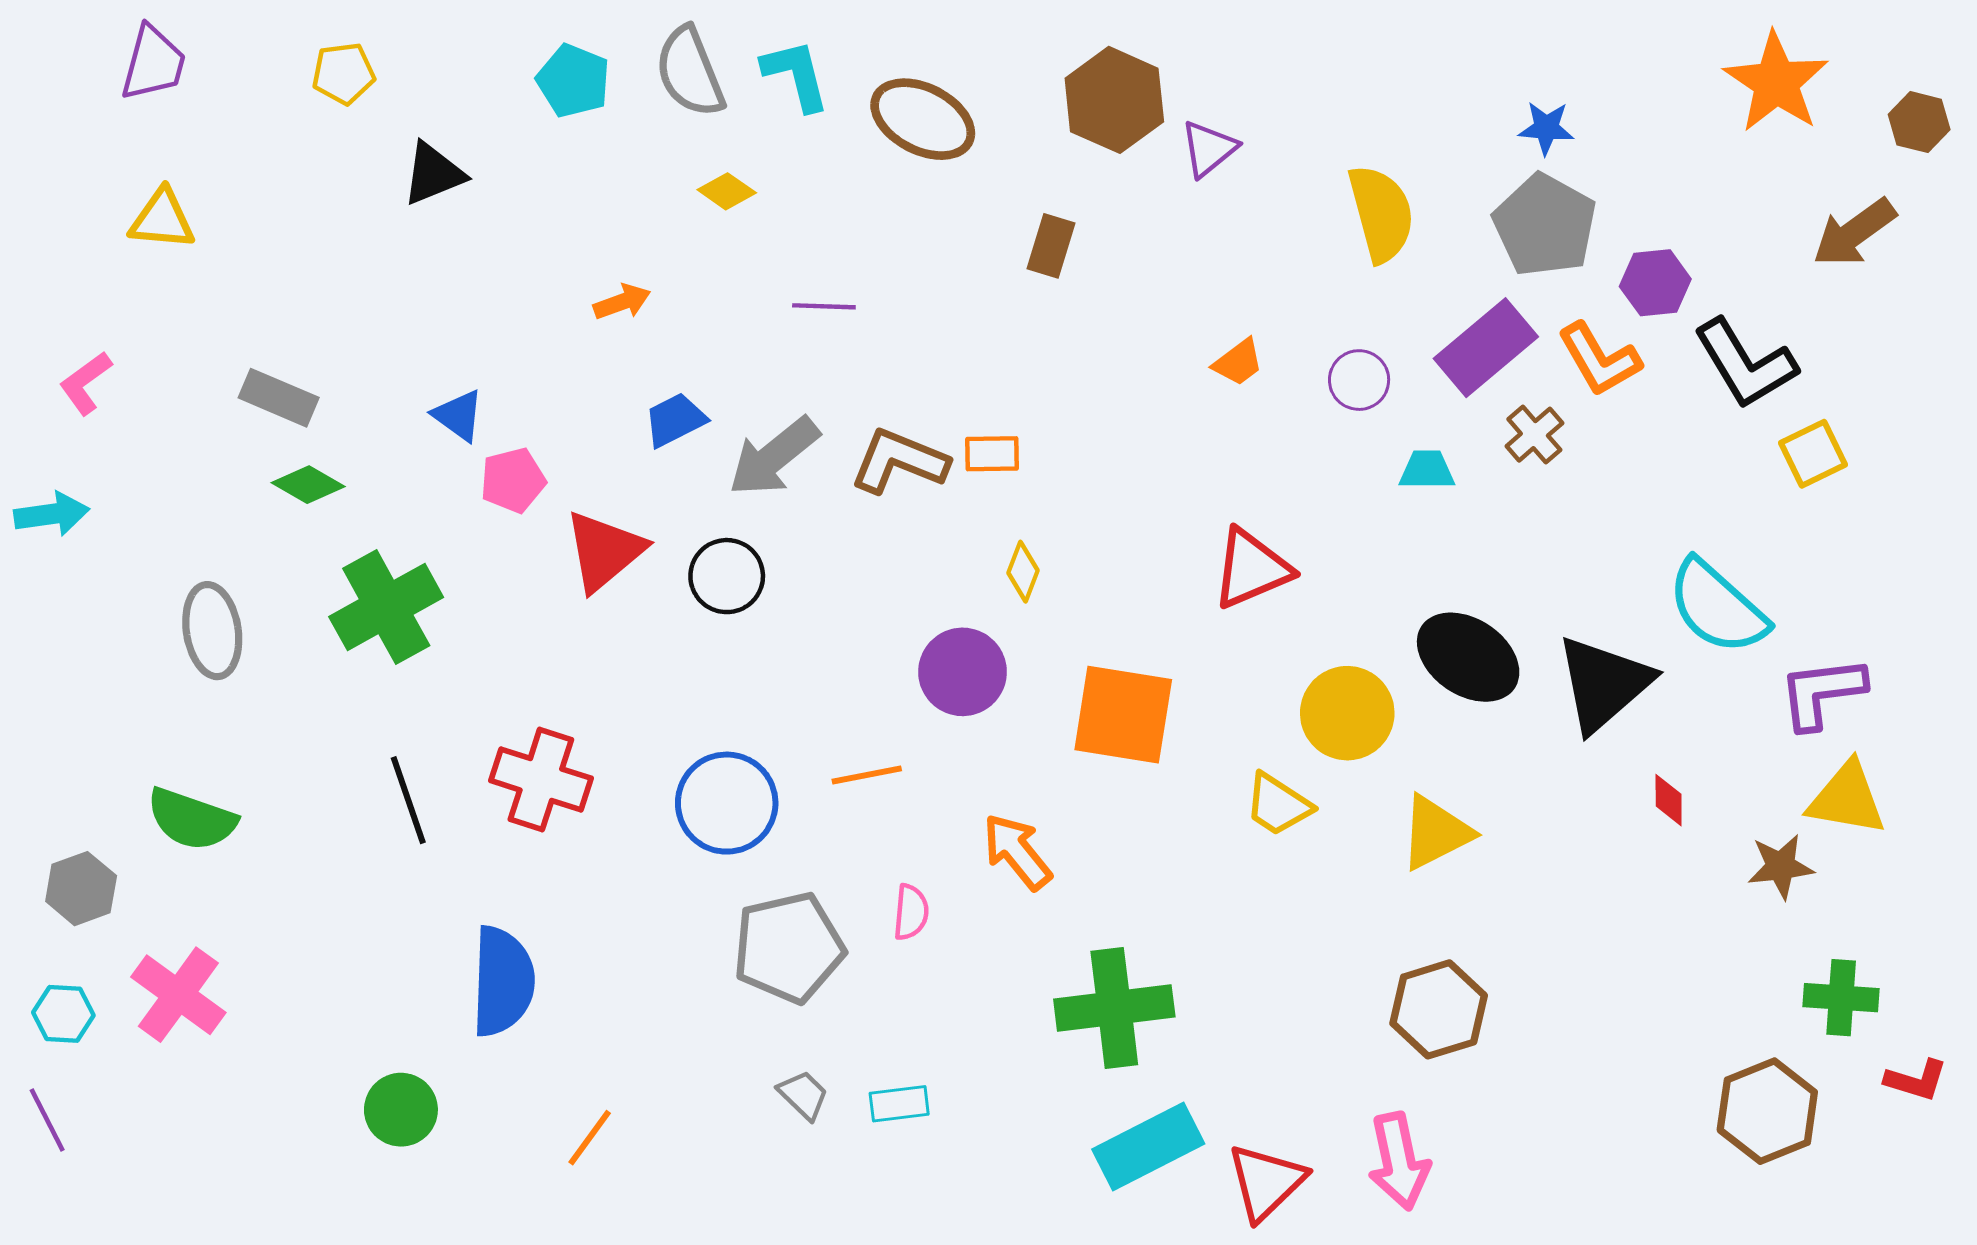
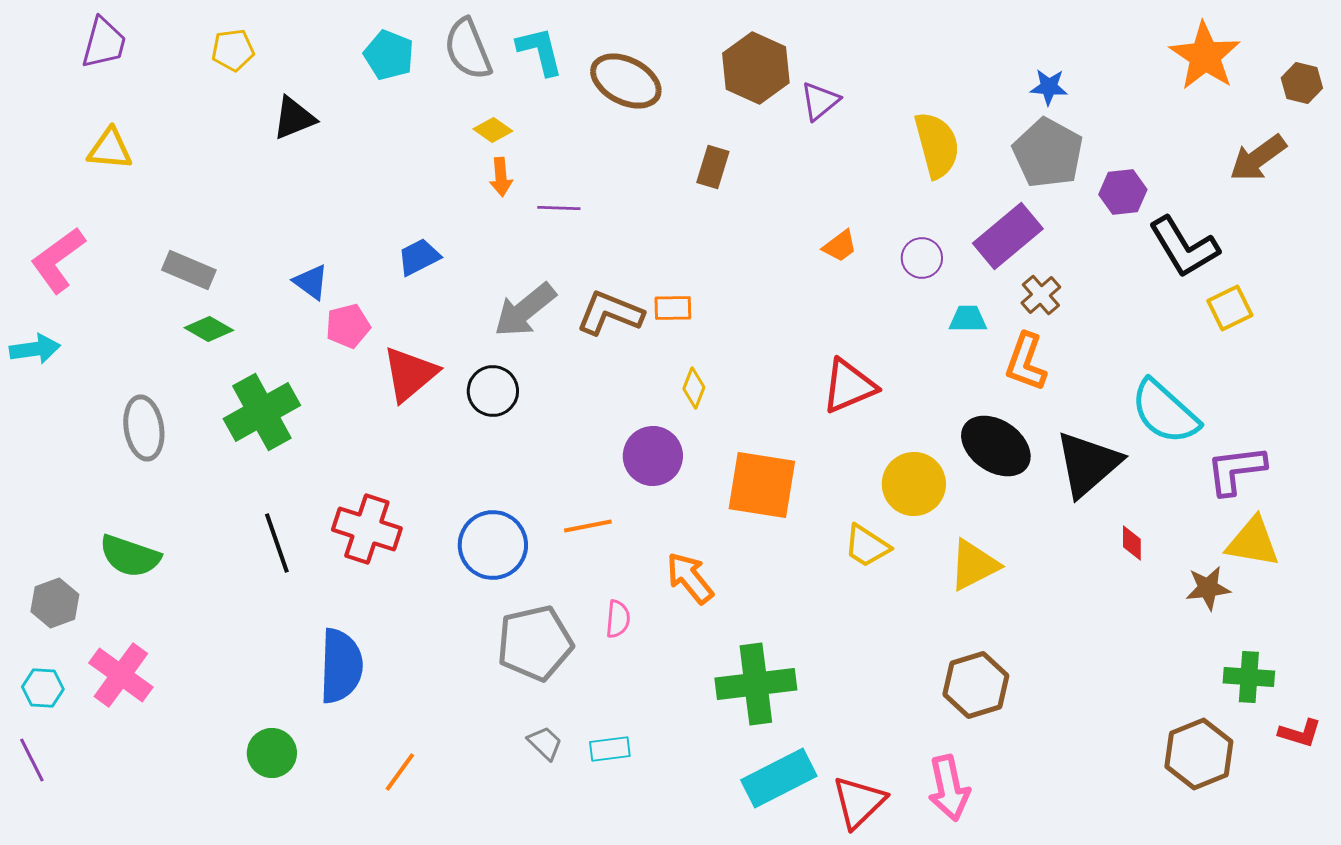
orange arrow: (622, 302) -> (501, 177), moved, turned 105
orange L-shape: (1599, 359) -> (1026, 362), moved, turned 50
pink L-shape: (85, 383) -> (58, 260), size x1.5
blue trapezoid: (675, 420) -> (419, 257), moved

